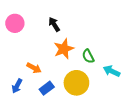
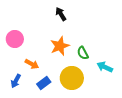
pink circle: (15, 23) -> (15, 39), moved
black arrow: (54, 24) -> (61, 14), moved

